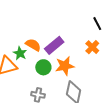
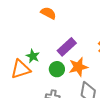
orange semicircle: (33, 45) -> (48, 13), moved

